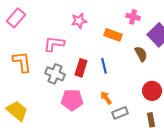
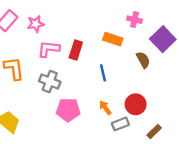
pink star: (79, 21) -> (36, 24), moved
red rectangle: (81, 68) -> (76, 50), moved
red circle: (152, 91) -> (136, 104), moved
brown rectangle: (151, 120) -> (154, 132), turned 56

